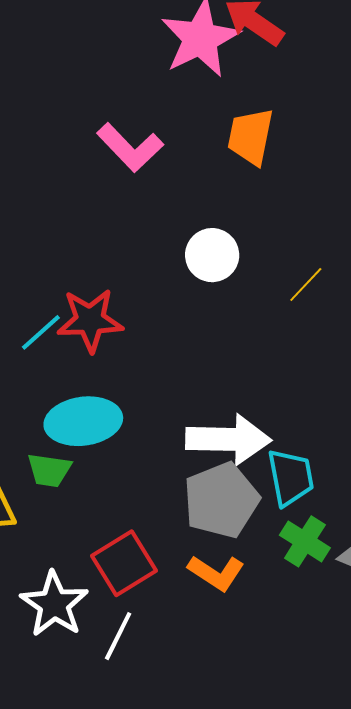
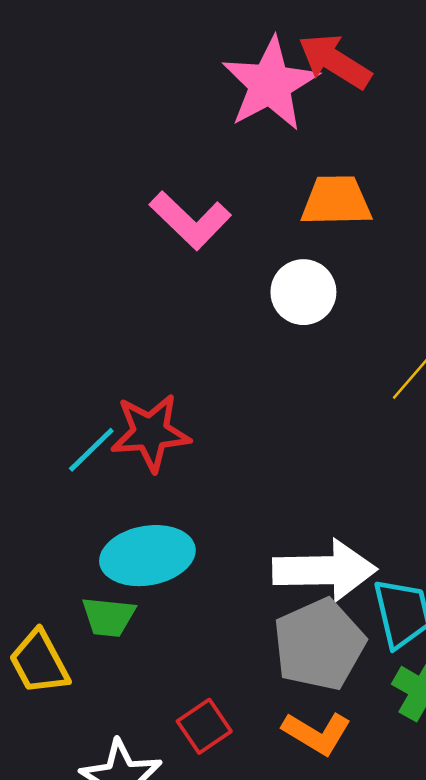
orange trapezoid: (251, 137) -> (336, 201), turned 80
white circle: (212, 255) -> (303, 292), moved
red square: (124, 563) -> (204, 726), size x0.7

